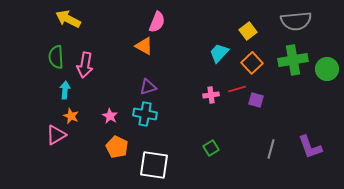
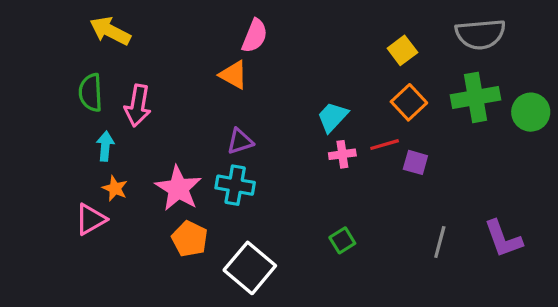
cyan trapezoid: (219, 53) -> (333, 117), moved
pink star: (110, 116) -> (178, 188), size x1.8
white square: (154, 165) -> (250, 268), turned 32

